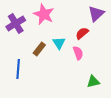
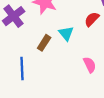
pink semicircle: (78, 53) -> (90, 65), moved

